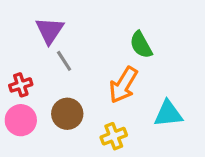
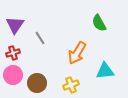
purple triangle: (50, 30) -> (15, 25), moved
green semicircle: (141, 45) -> (99, 23), moved
brown circle: (67, 114) -> (37, 83), moved

